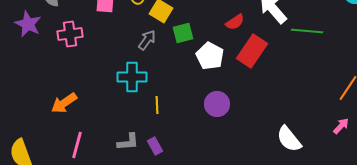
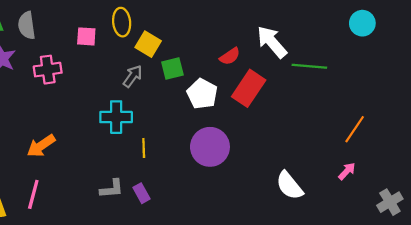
purple circle: (217, 104) -> (210, 147), size x1.4
pink line: (77, 145) -> (33, 194), moved

